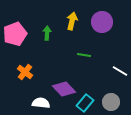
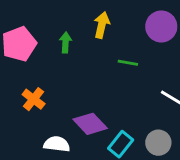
purple circle: (102, 22) -> (161, 27), moved
green line: (84, 55) -> (128, 63), moved

